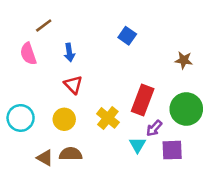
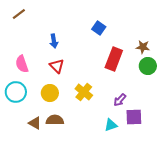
brown line: (44, 25) -> (19, 14), moved
pink semicircle: (28, 54) -> (22, 64), moved
red rectangle: (143, 100) -> (114, 59), moved
green circle: (186, 109) -> (148, 66), moved, size x0.7
cyan triangle: (137, 145) -> (111, 125), moved, turned 40

